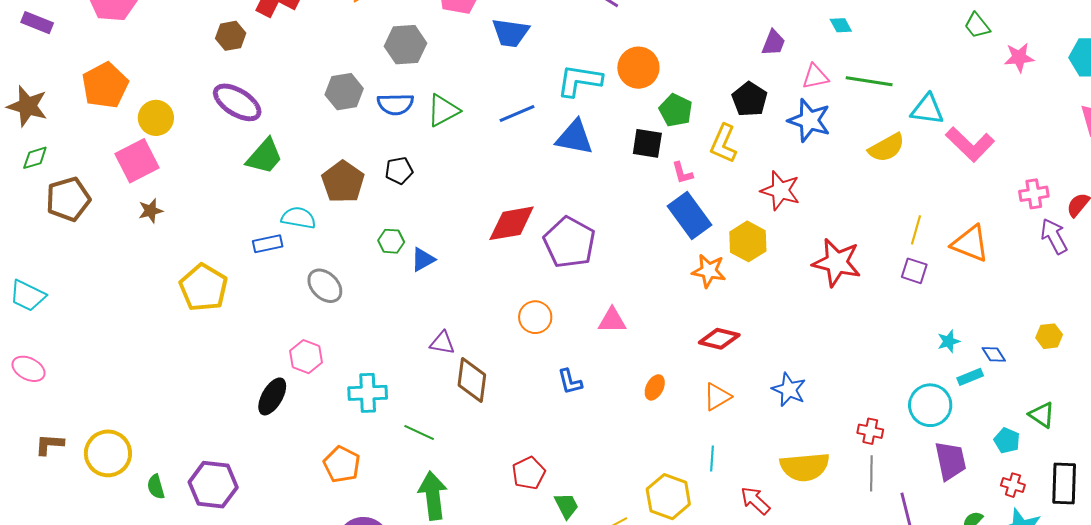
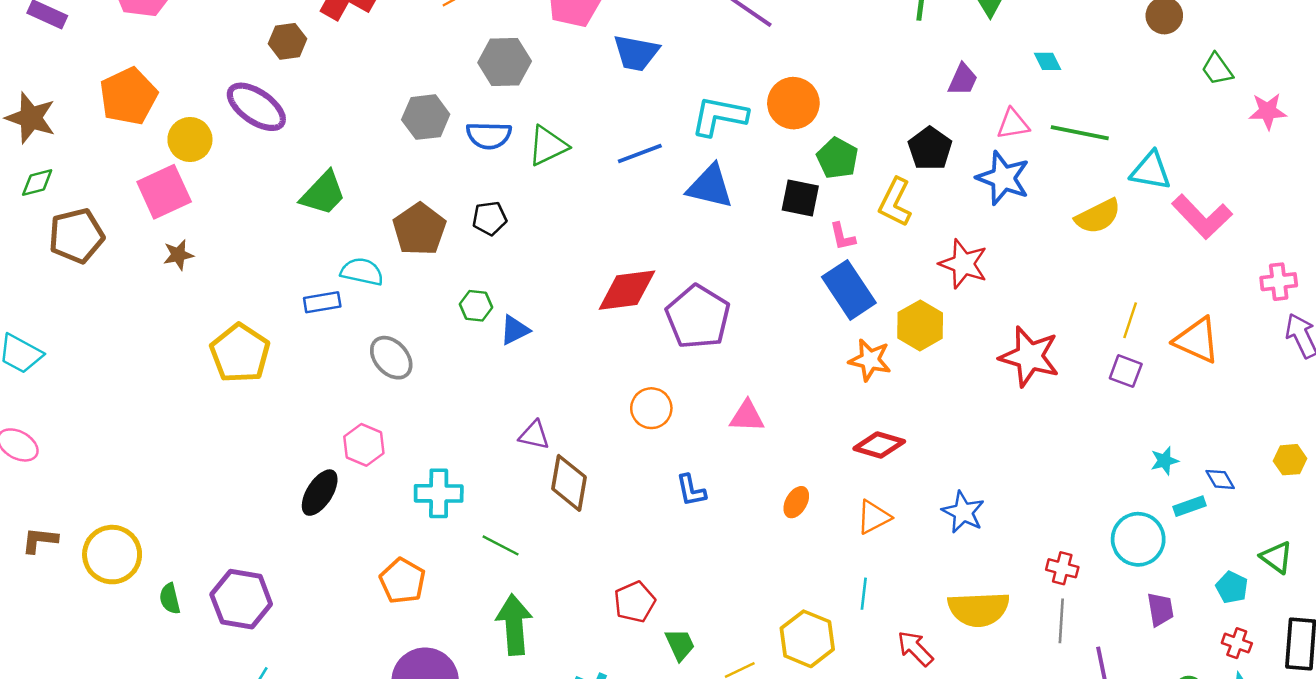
purple ellipse: (237, 102) -> (256, 107), moved
purple trapezoid: (950, 461) -> (1160, 609), size x0.7

